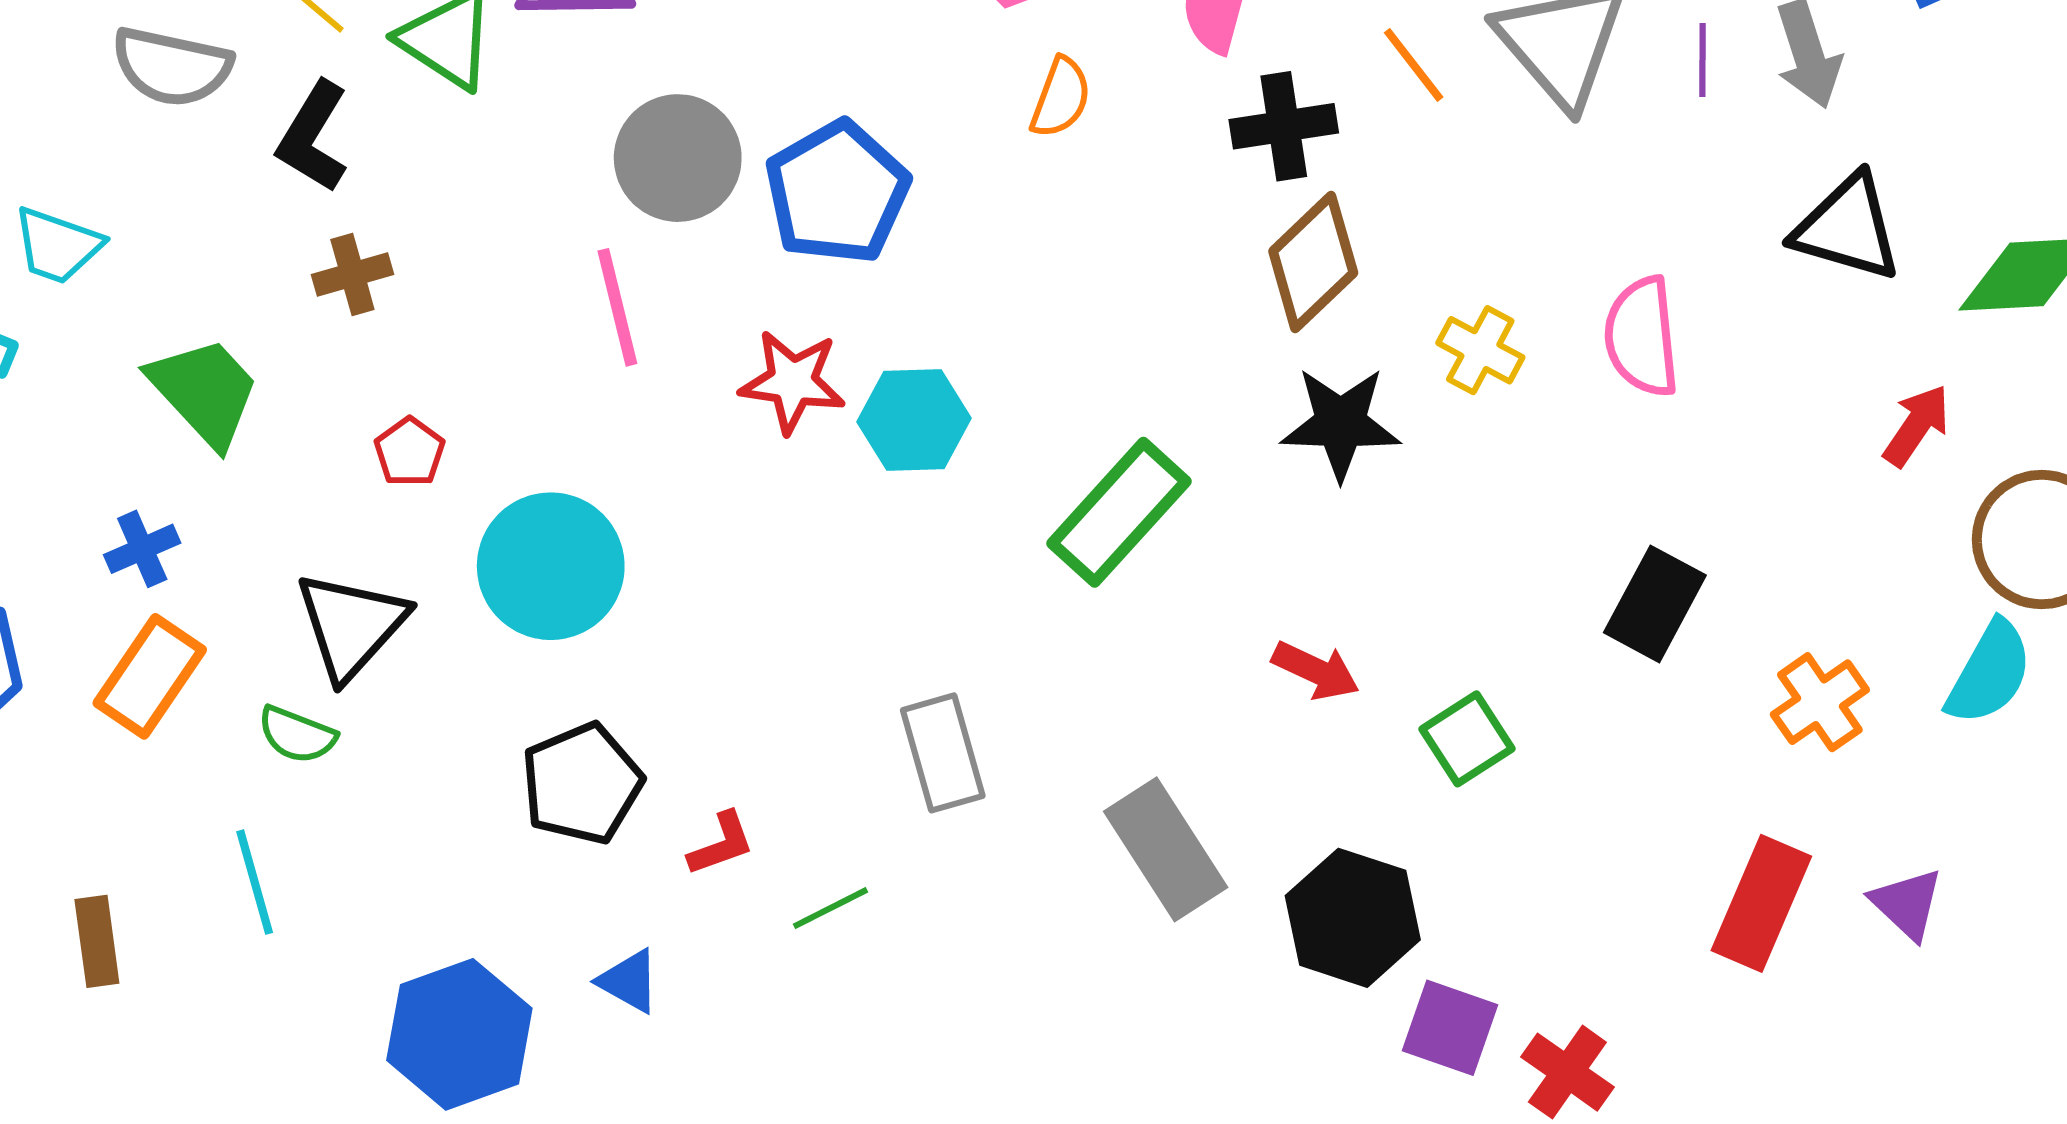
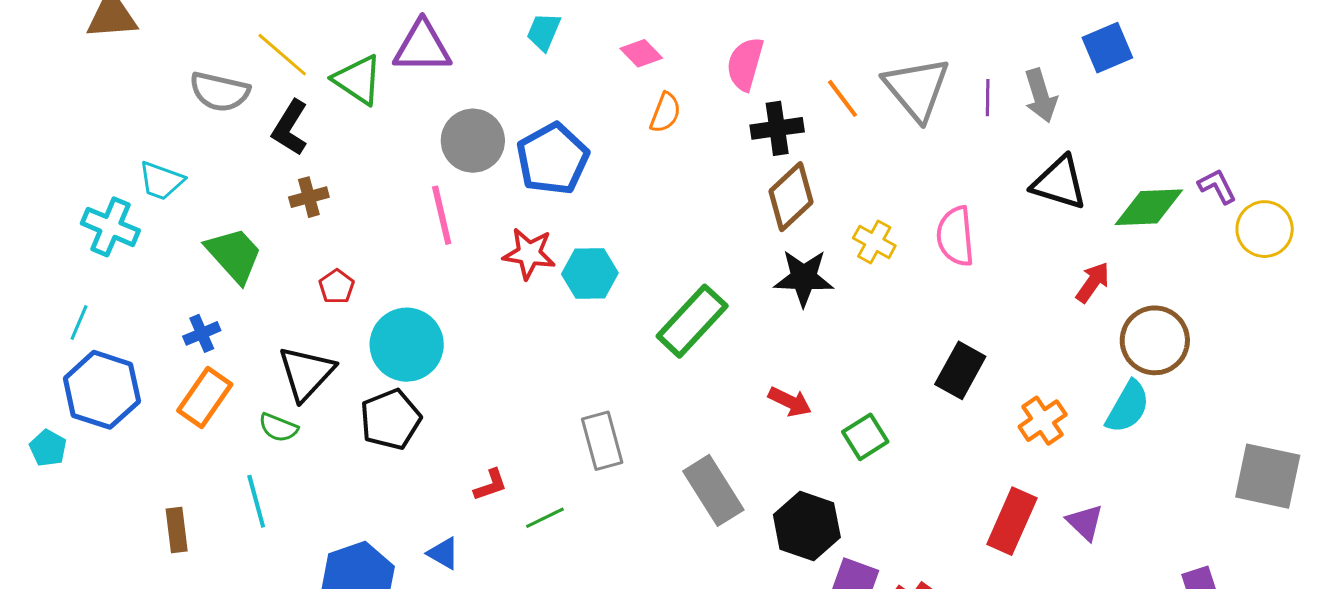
black pentagon: (582, 784) -> (390, 419), moved

